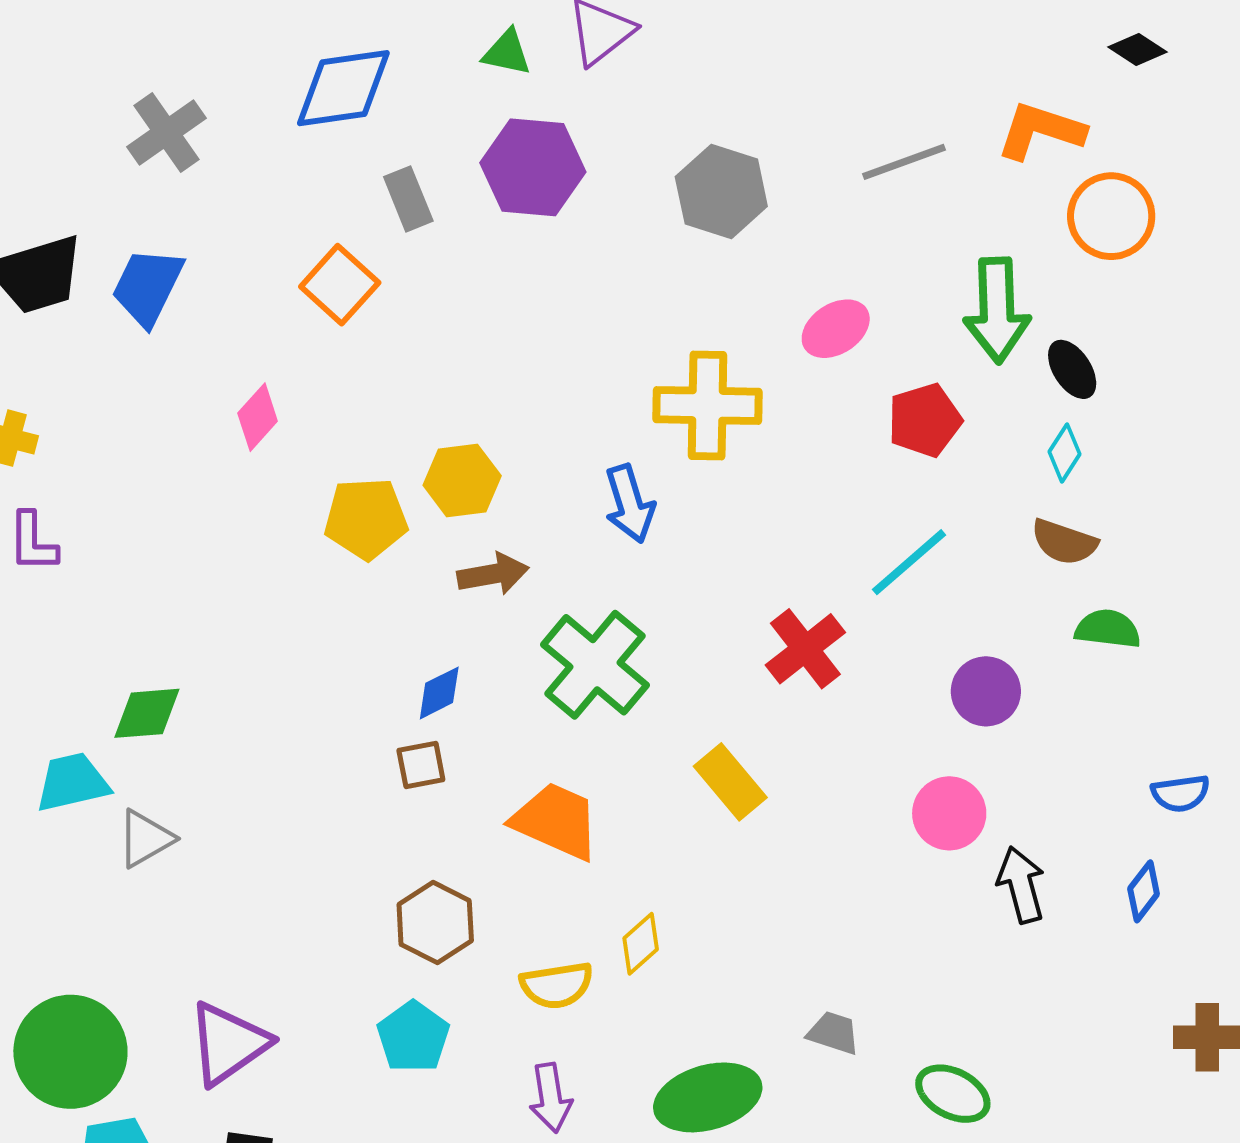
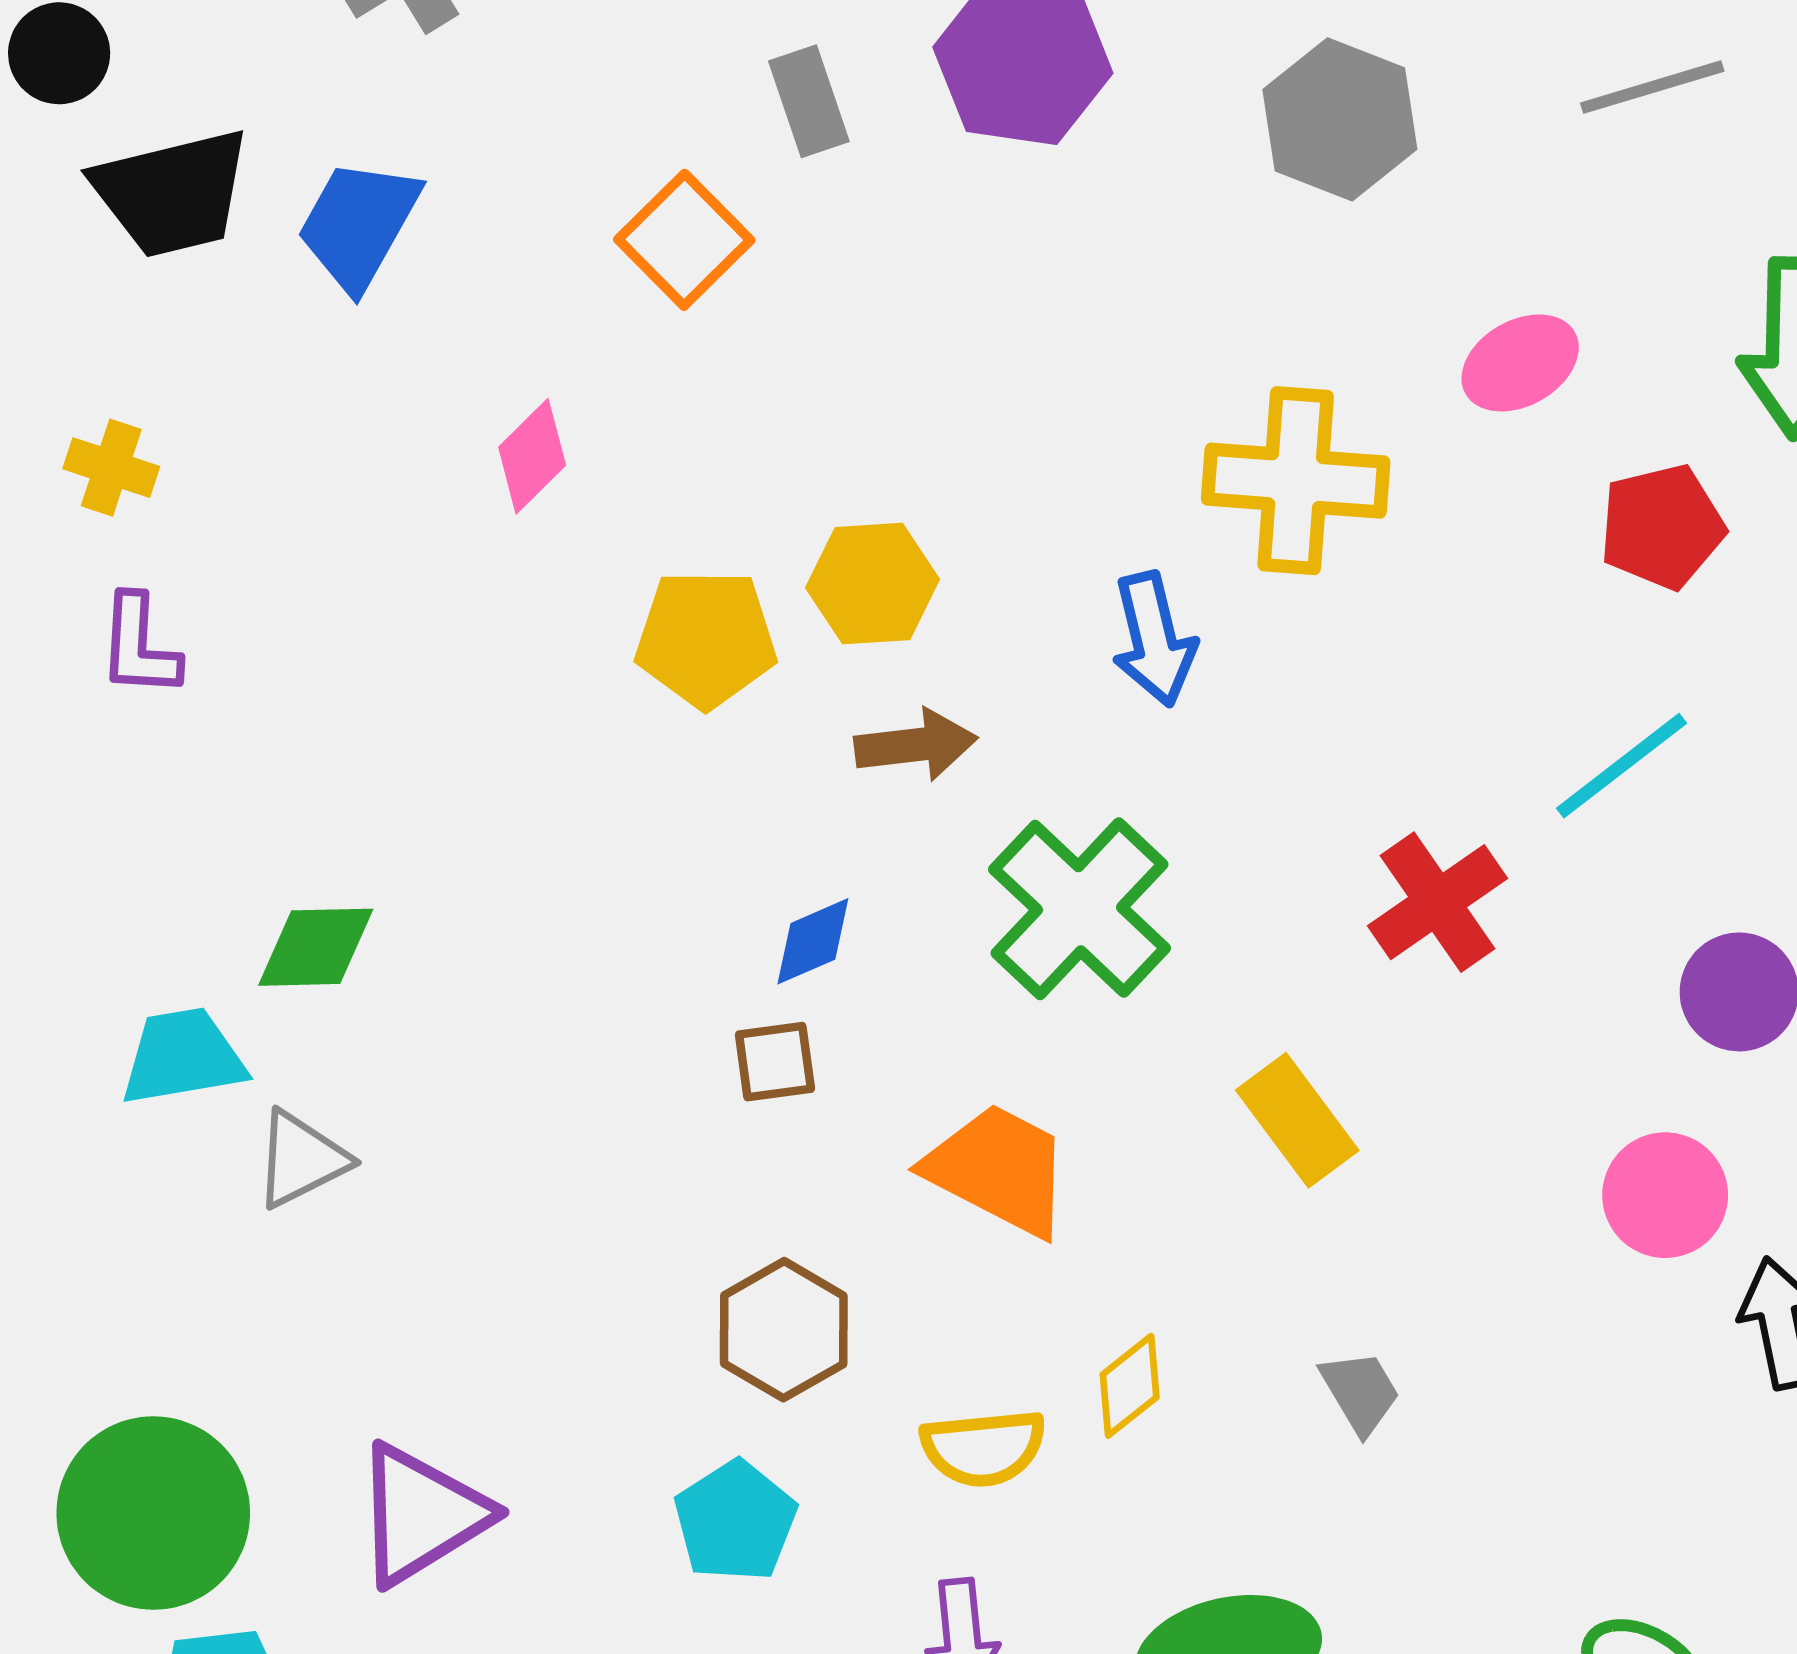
gray trapezoid: (834, 1033) -> (1360, 1392), moved, turned 38

